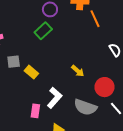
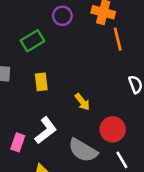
green rectangle: (43, 31) -> (32, 41), moved
yellow rectangle: (31, 72) -> (41, 82), moved, turned 32

